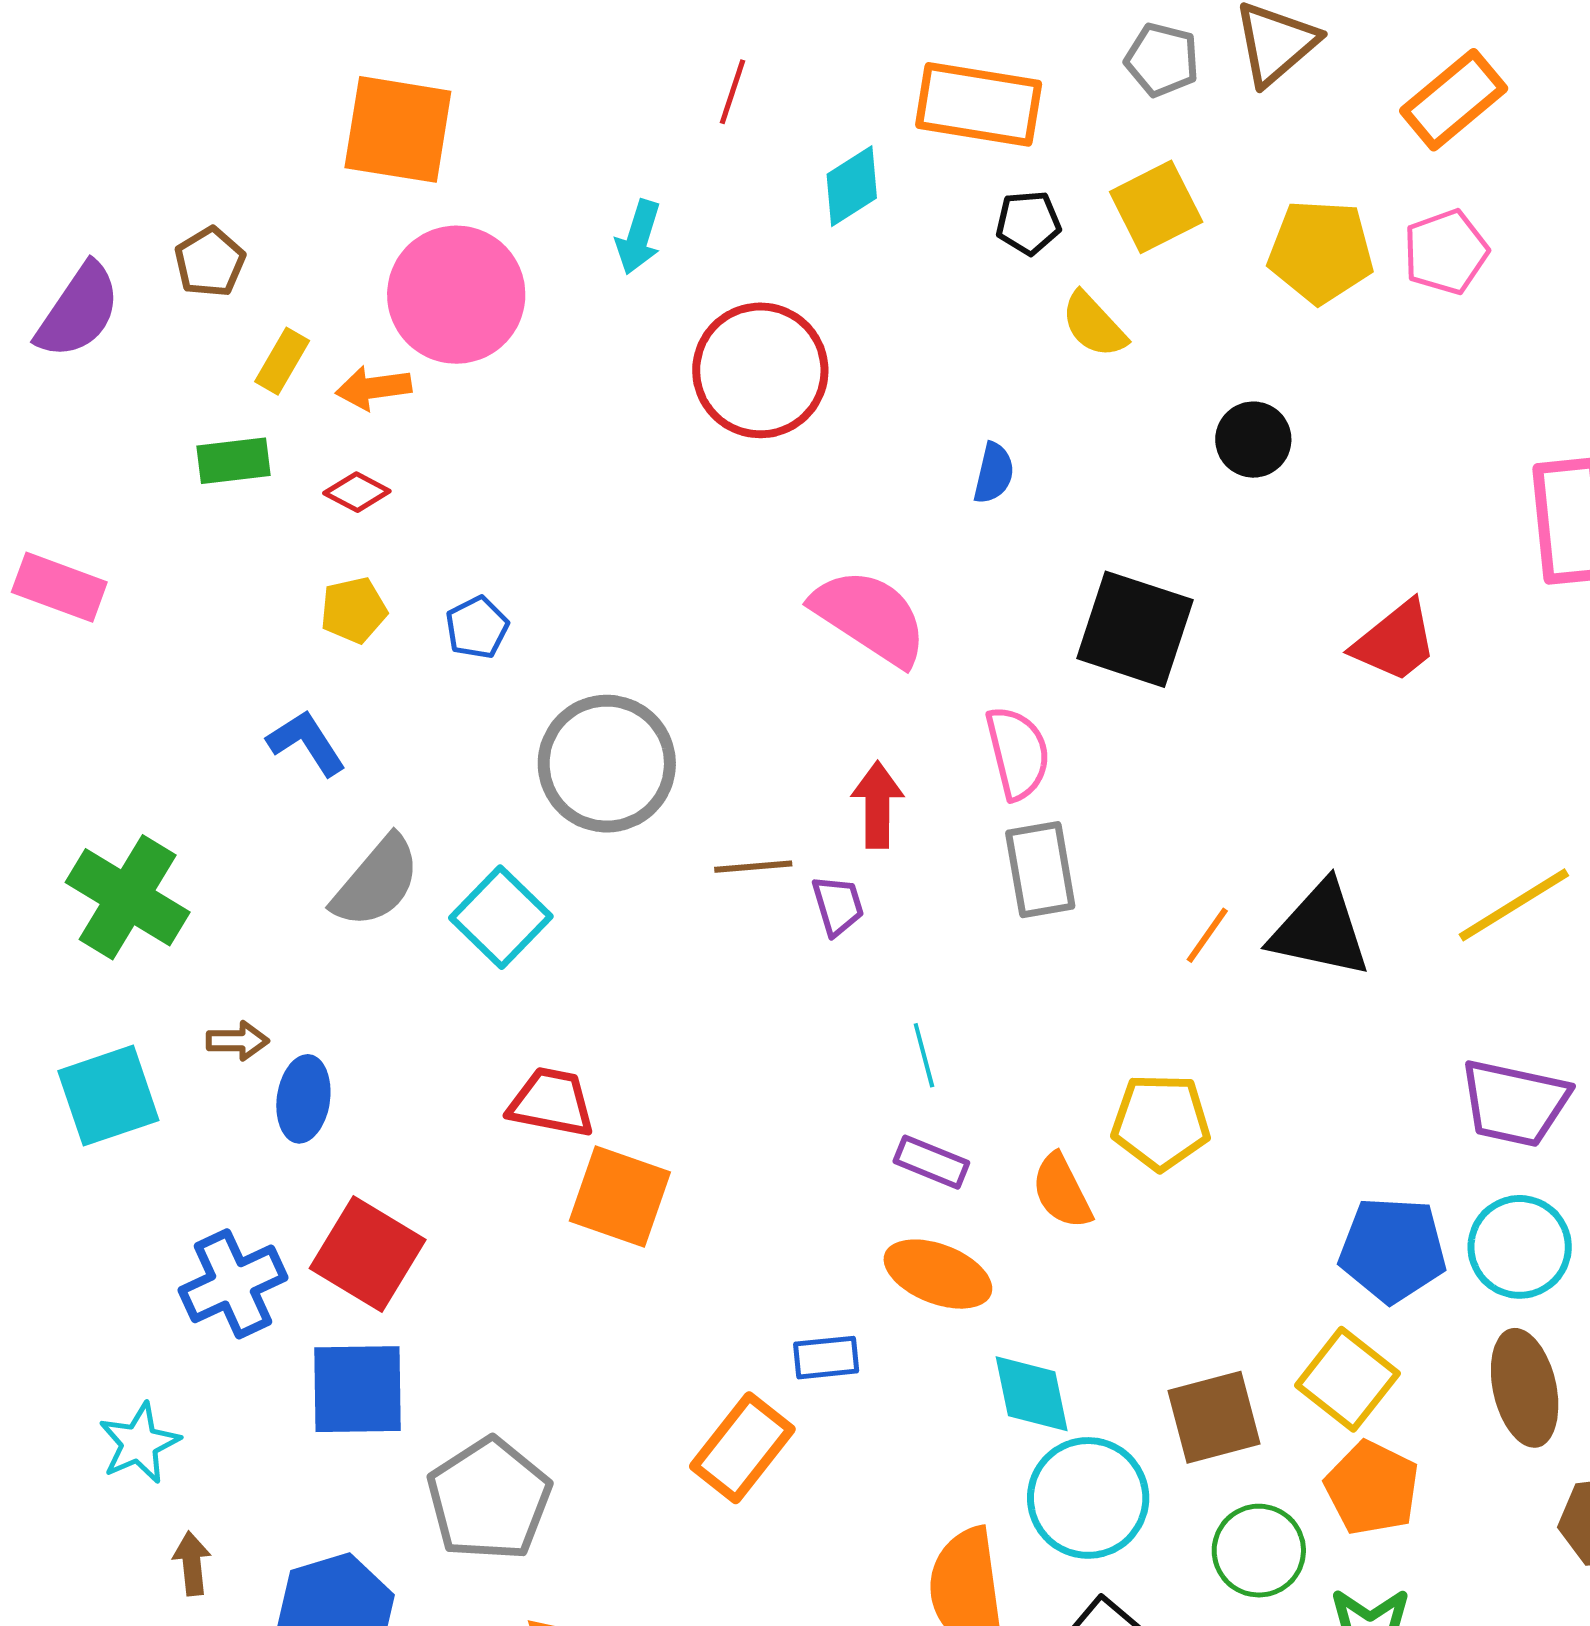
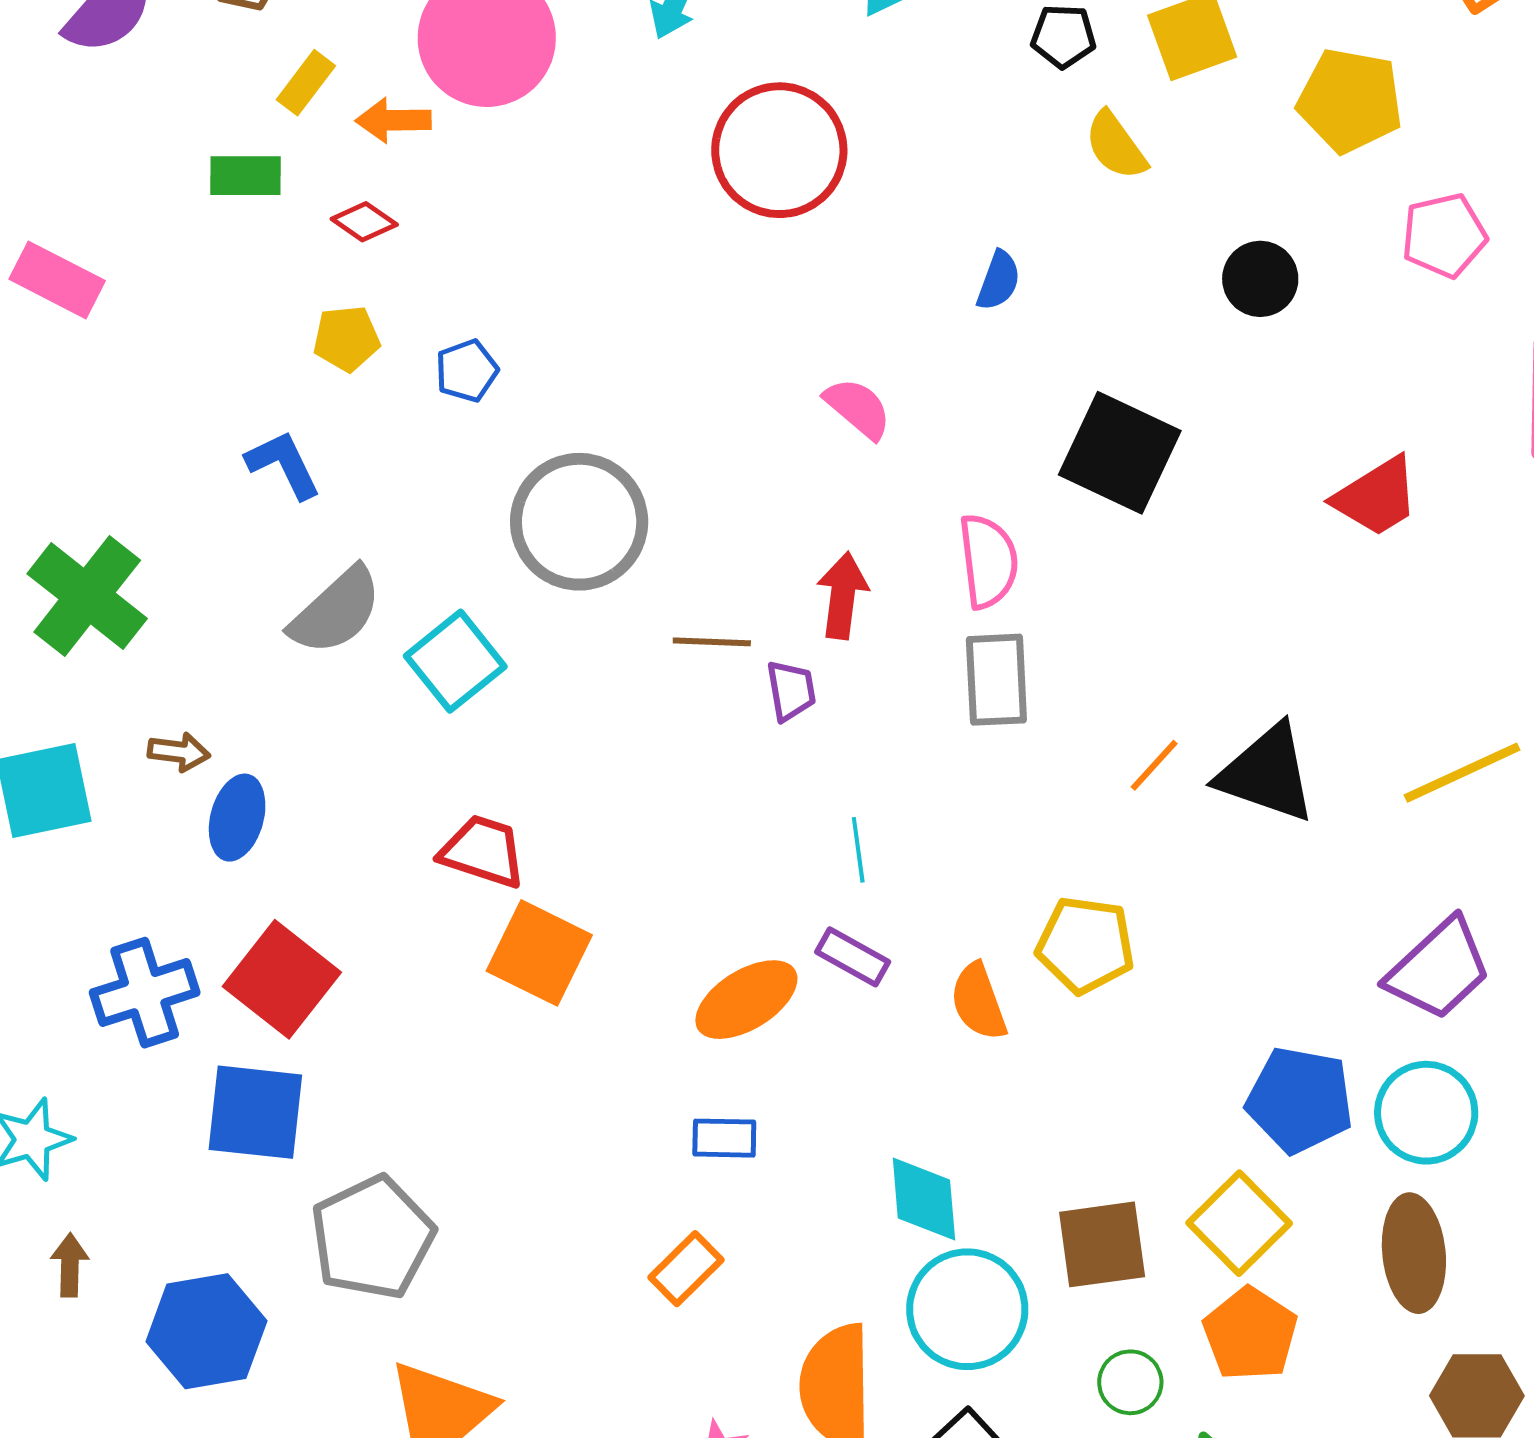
pink pentagon: (1446, 252) -> (1444, 235), moved
pink semicircle: (870, 617) -> (858, 408), size x0.6
purple trapezoid: (1515, 1103) -> (1439, 969), turned -62
orange ellipse: (938, 1274) -> (746, 1000), moved, turned -60
orange rectangle: (742, 1448) -> (686, 1269), moved, size x0.7
green circle: (1259, 1551) -> (1130, 1382), size x0.7

